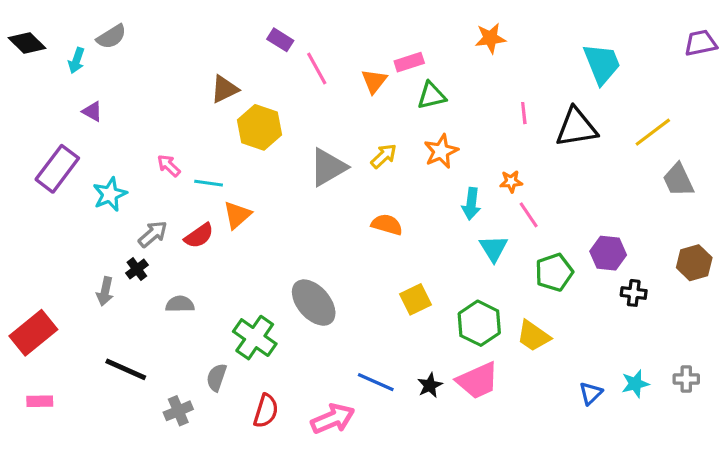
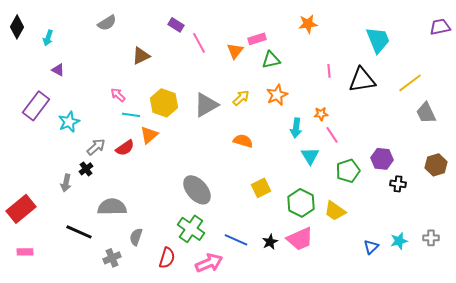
gray semicircle: (111, 37) -> (107, 23), moved
black diamond: (27, 43) -> (17, 27), turned 75
yellow hexagon: (260, 127) -> (164, 103), moved
pink arrow: (169, 166) -> (118, 95), moved
gray semicircle: (180, 304) -> (112, 207), moved, size x1.6
green cross: (255, 338) -> (191, 229), moved

